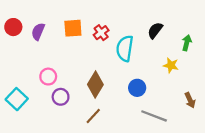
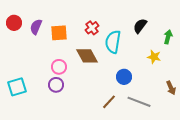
orange square: (73, 28) -> (59, 33), moved
pink circle: (48, 77) -> (59, 67), moved
brown diamond: (95, 84) -> (87, 56), moved, turned -60
cyan square: (17, 99) -> (17, 87), turned 30
brown line: (93, 116) -> (109, 102), moved

